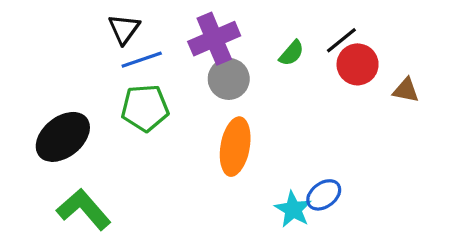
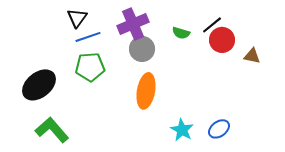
green semicircle: (292, 53) -> (181, 33), turned 66
blue ellipse: (324, 195) -> (219, 129), moved

